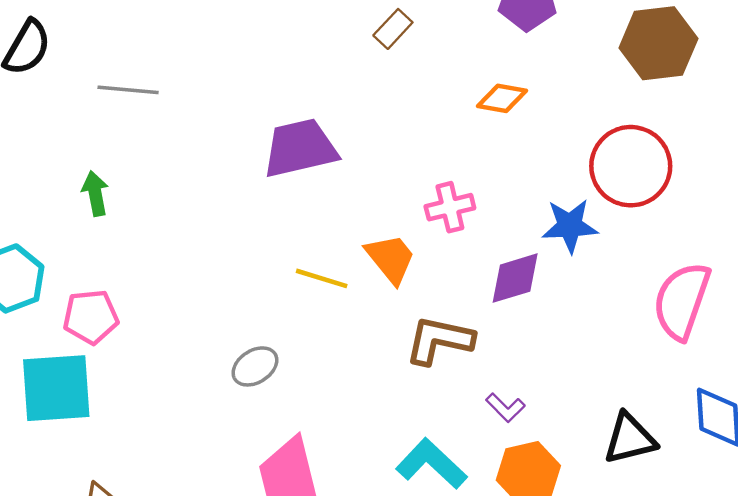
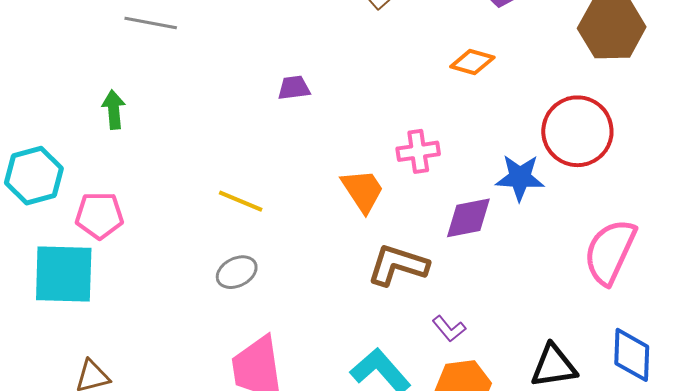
purple trapezoid: (300, 148) -> (294, 88), size x0.5
yellow line: (322, 278) -> (241, 201), moved

